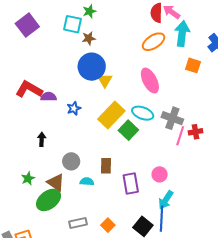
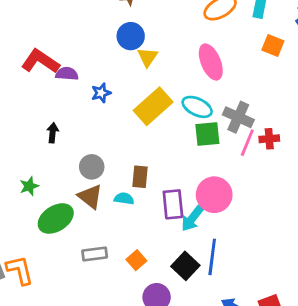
blue circle: (92, 67) -> (131, 36), size x0.7
green square: (128, 130) -> (207, 134), moved, turned 36
pink circle: (160, 174) -> (214, 195), size x1.6
cyan semicircle: (87, 181) -> (124, 199), moved
brown triangle: (56, 182) -> (90, 197), moved
cyan arrow: (166, 200) -> (192, 218), moved

